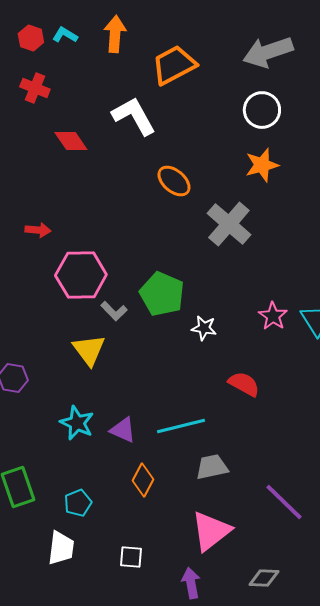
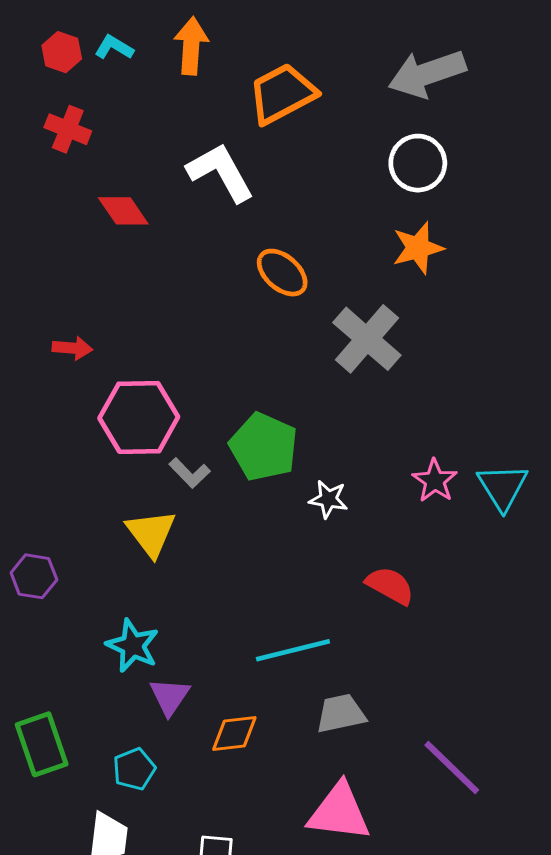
purple triangle: (123, 430) -> (170, 697), moved, turned 40
orange diamond: (143, 480) -> (234, 734), turned 56
pink triangle: (211, 531) -> (339, 812), turned 45

